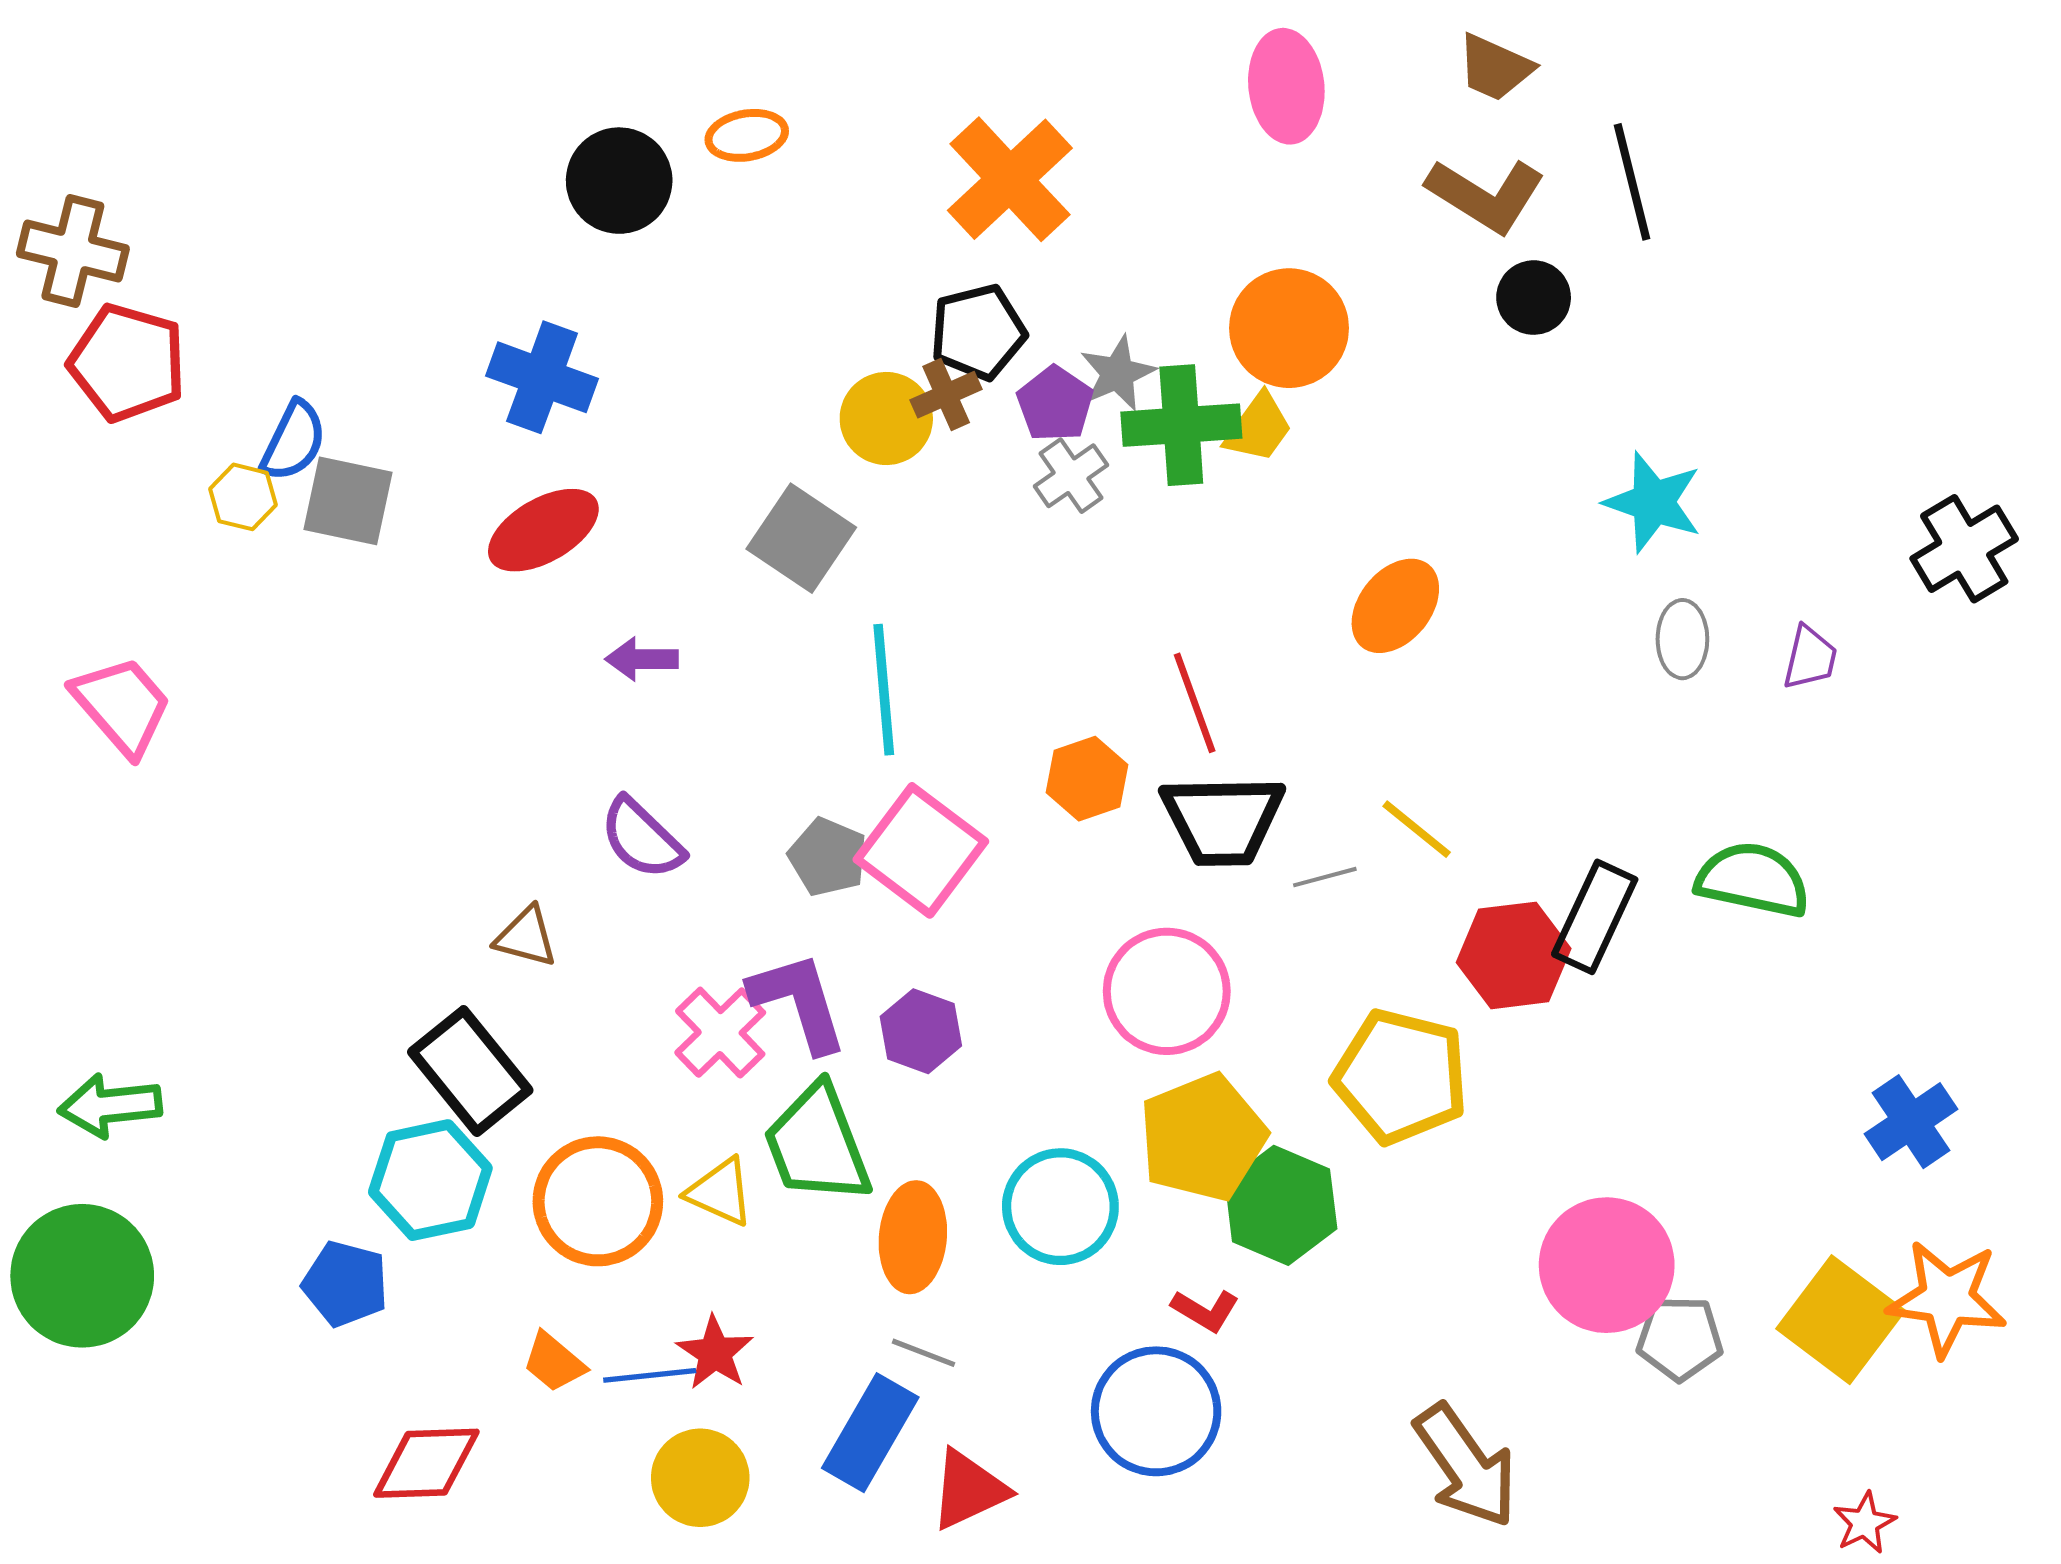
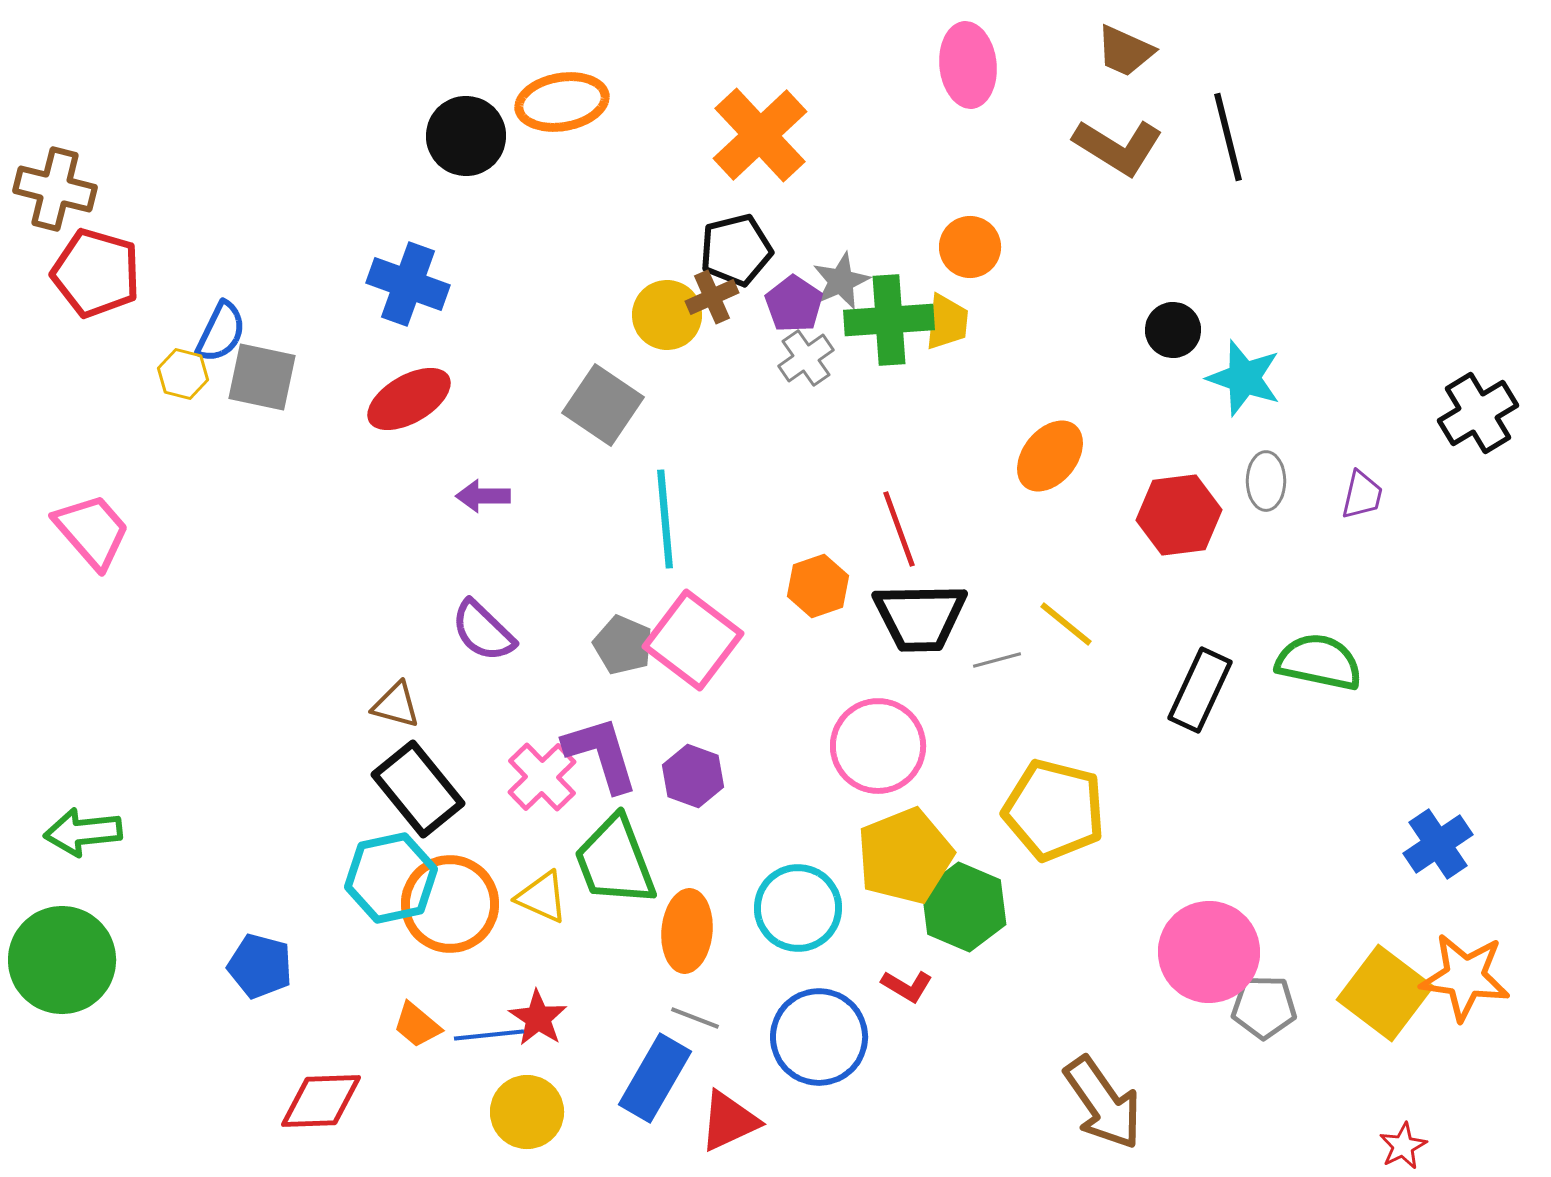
orange ellipse: (747, 135) -> (562, 102), size x1.5
black circle: (1534, 298) -> (1173, 330), moved
orange circle: (1289, 328) -> (970, 247), size x0.7
yellow trapezoid: (1258, 428) -> (947, 322), turned -30
red hexagon: (1514, 955) -> (1179, 515), moved
black rectangle: (470, 1071) -> (418, 789), moved
cyan hexagon: (430, 1180) -> (391, 878), moved
blue circle: (1156, 1411) -> (819, 1037), moved

